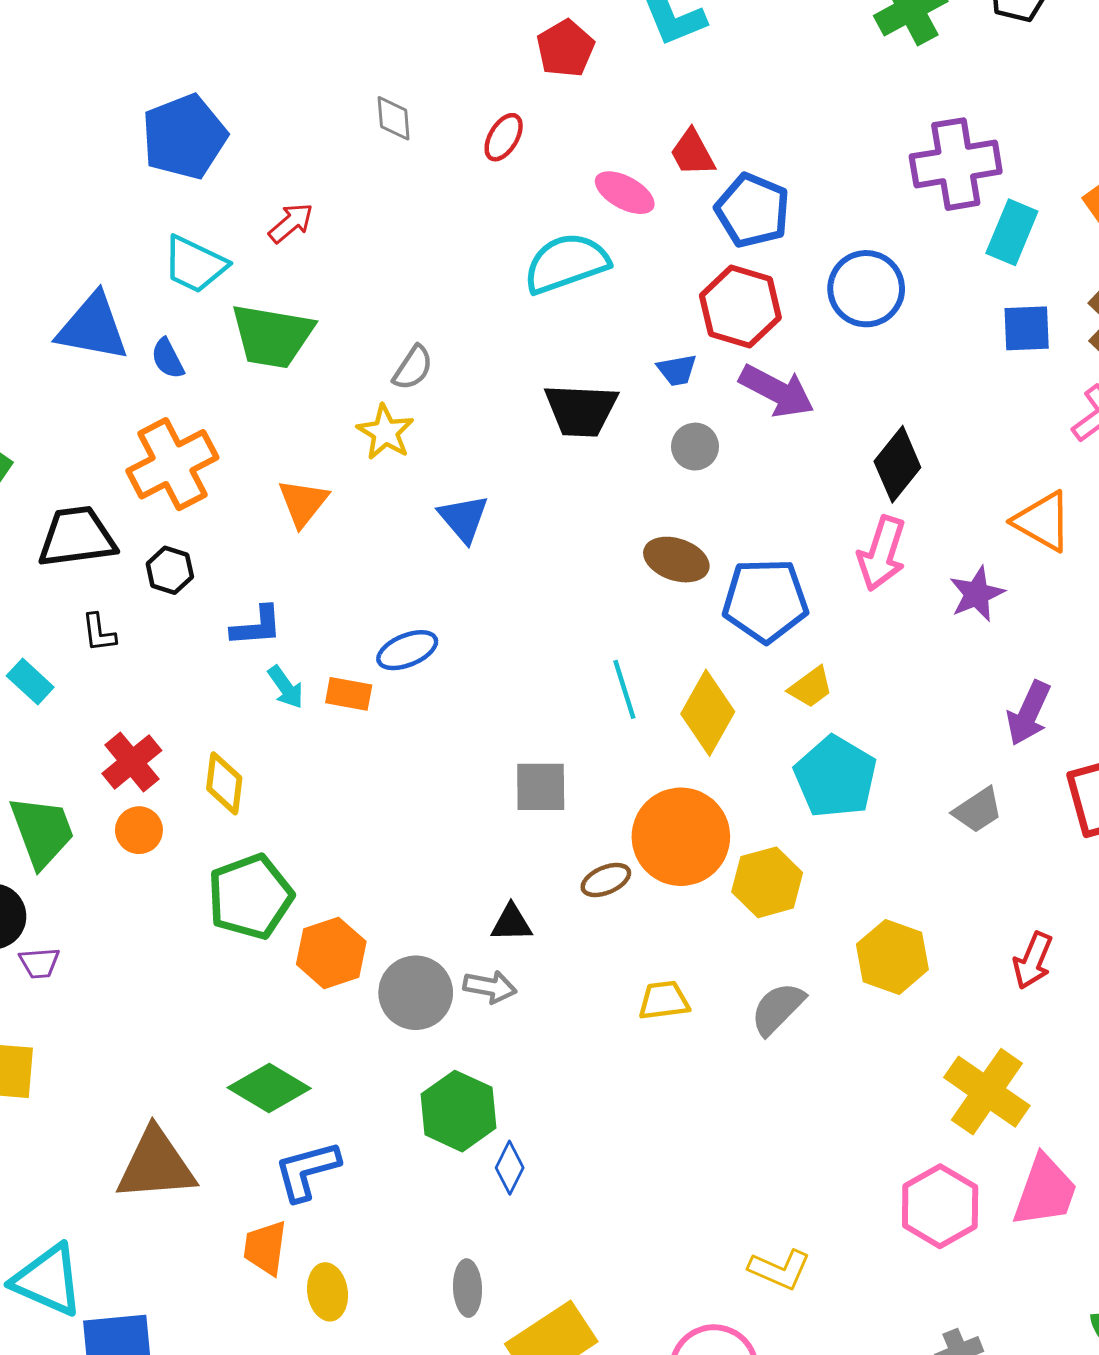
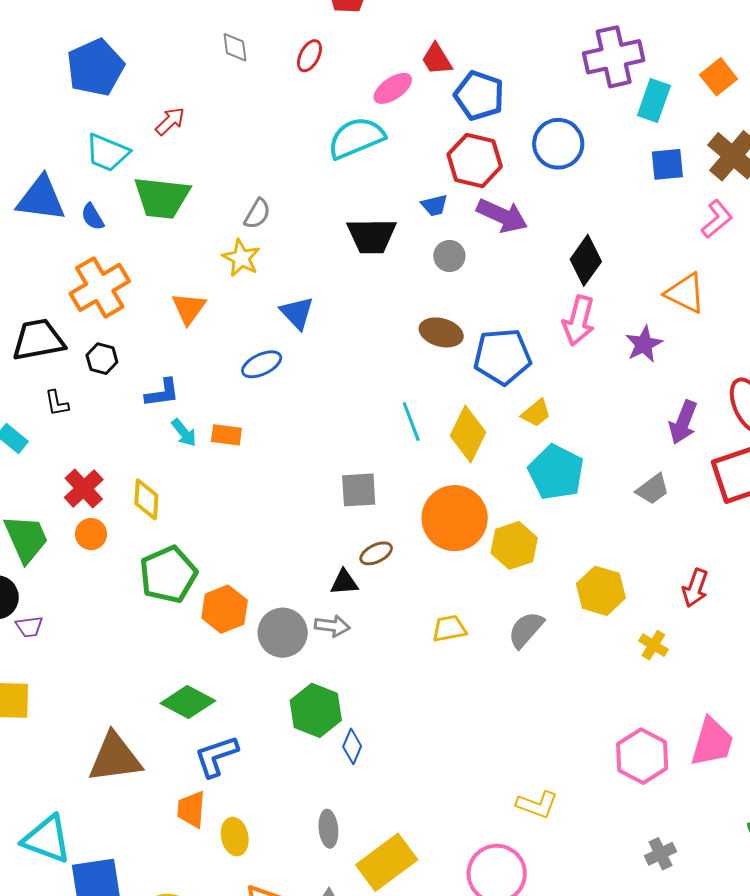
pink ellipse: (625, 193) -> (393, 88), turned -60
blue ellipse: (407, 650) -> (262, 364), moved
brown ellipse: (606, 880) -> (376, 553), moved
yellow cross: (987, 1092) -> (653, 645), moved, size x0.5

